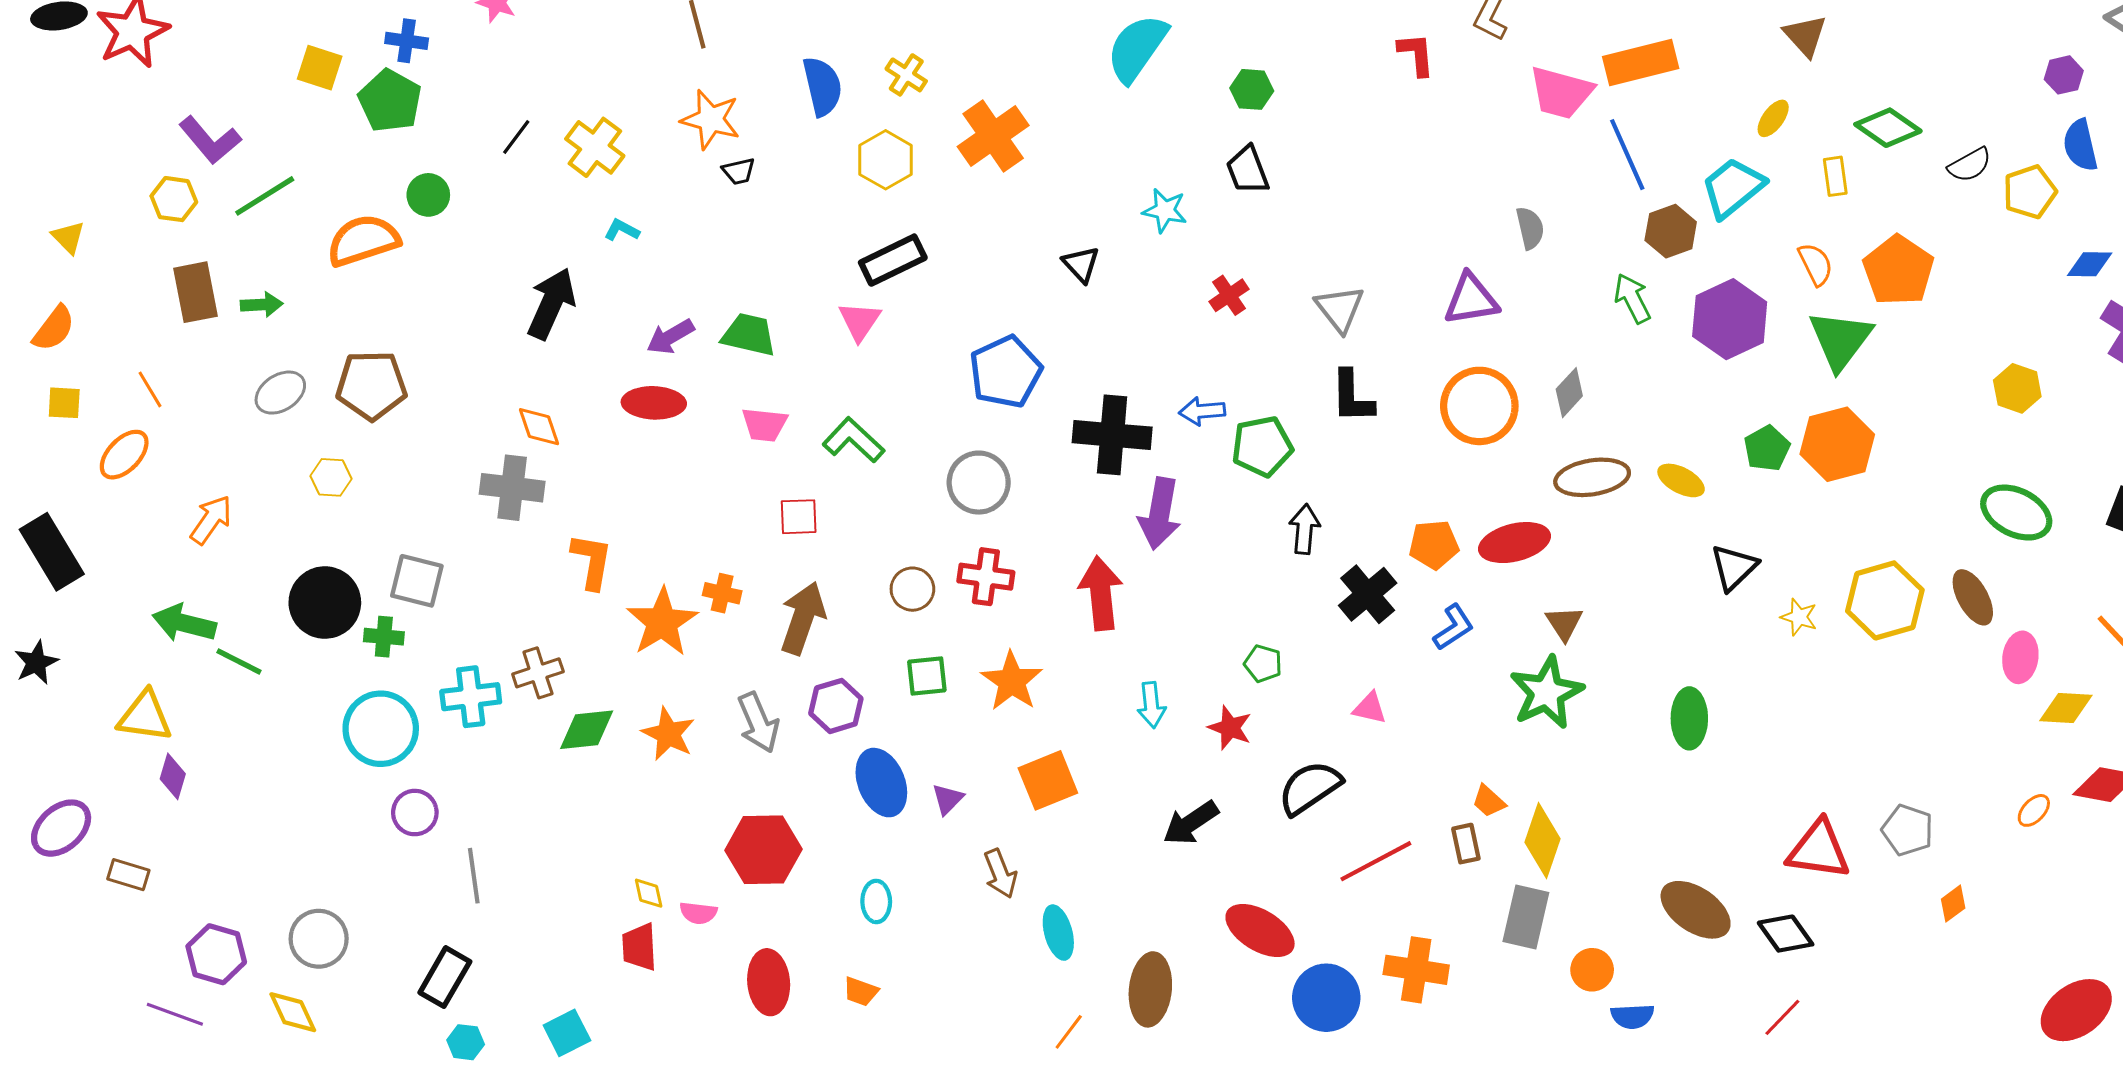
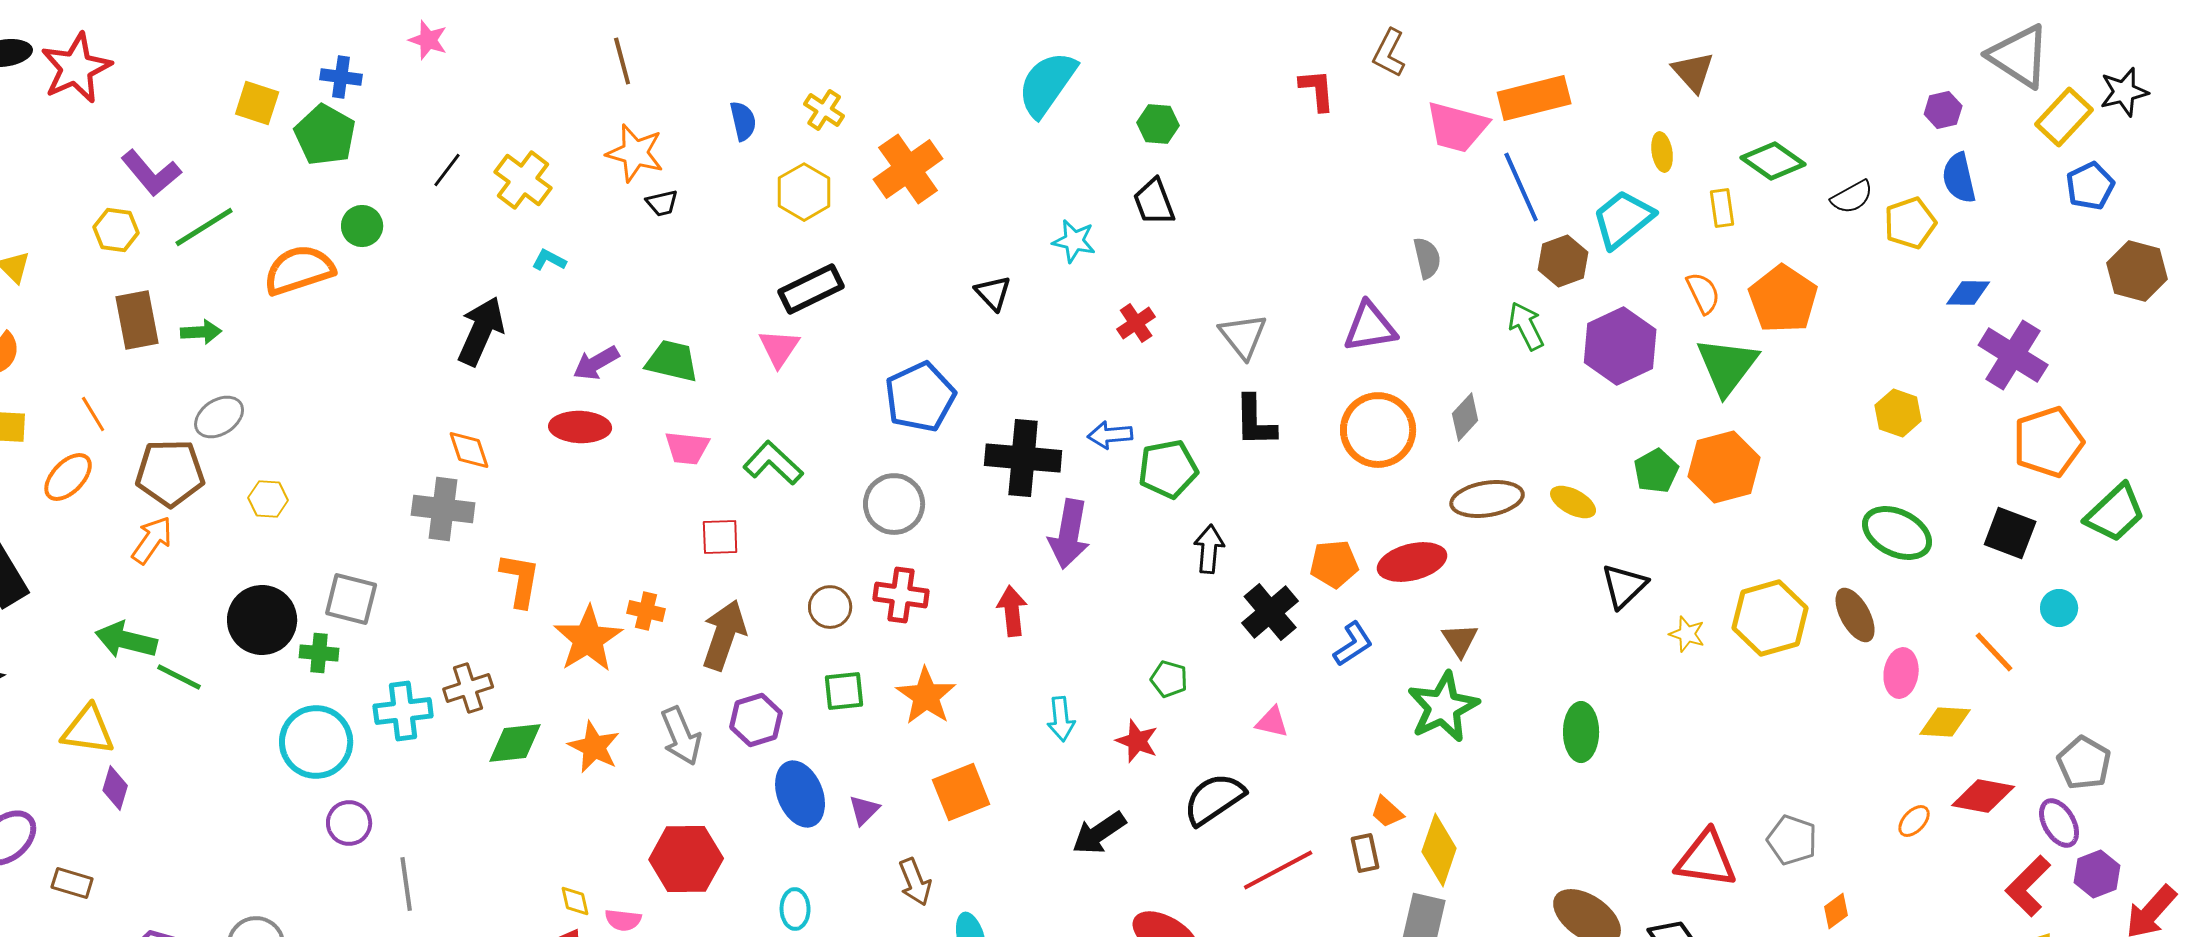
blue semicircle: (822, 86) -> (743, 121), size x0.7
yellow ellipse: (1773, 118) -> (1662, 152), turned -45
brown pentagon: (371, 385) -> (170, 473), moved
red arrow: (1101, 593) -> (1012, 611), size x0.7

